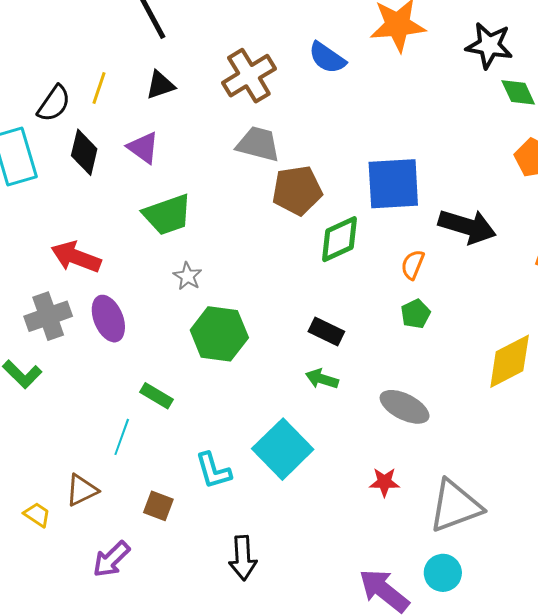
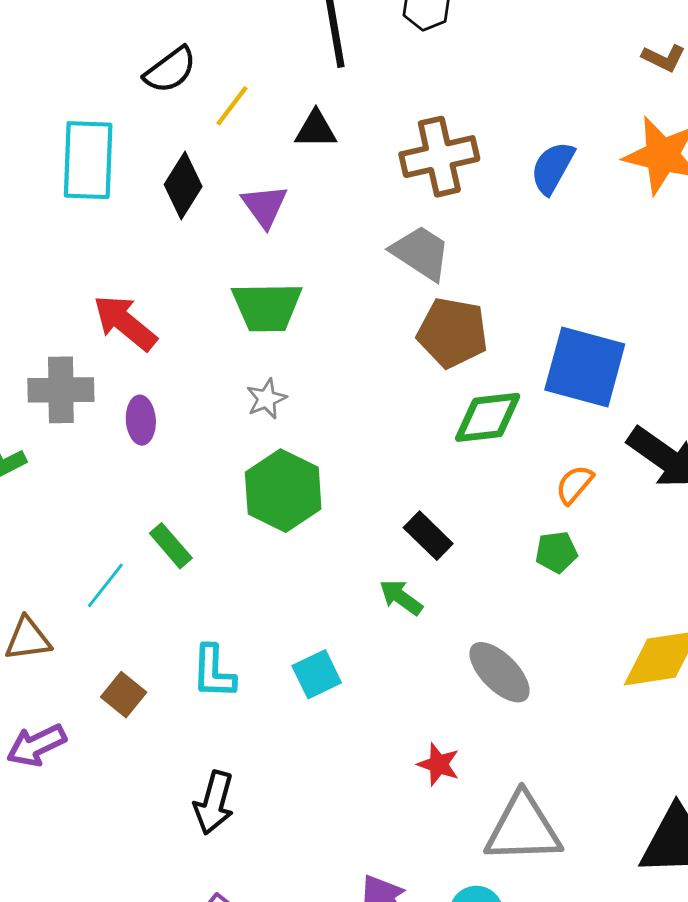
blue semicircle: (327, 58) -> (552, 168), turned 66
black semicircle: (54, 104) -> (170, 70), moved
purple ellipse: (108, 319) -> (141, 420), size x0.7
cyan square: (283, 449) -> (317, 674), size x0.6

